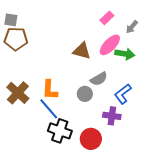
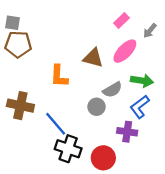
green arrow: (125, 54) -> (142, 81), moved
orange L-shape: (50, 90) -> (59, 76), moved
brown cross: (18, 93) -> (20, 106), turned -30

